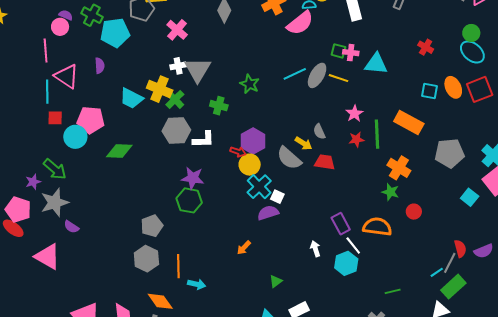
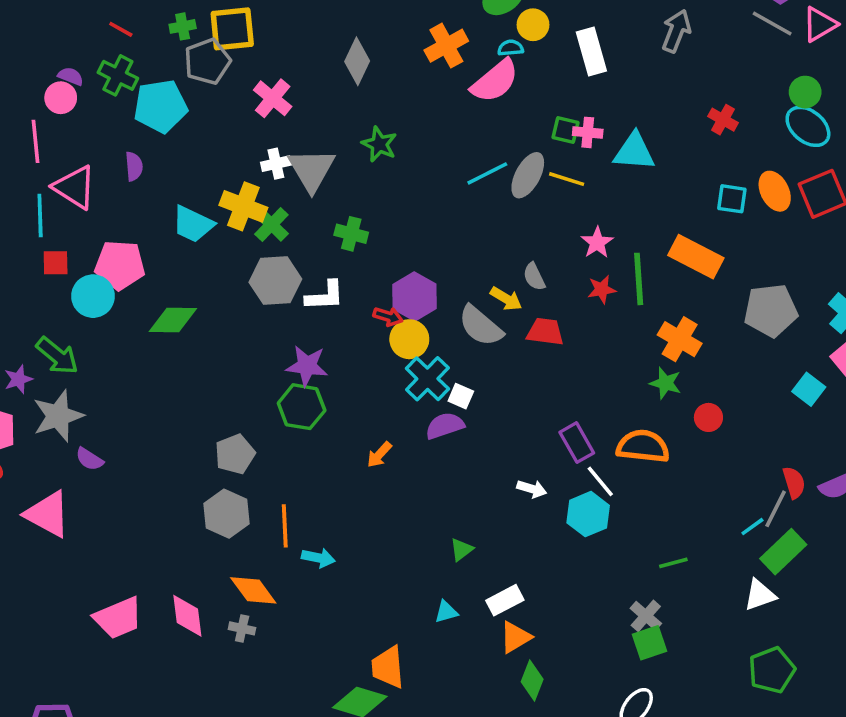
green star: (250, 84) -> (379, 144), moved
orange arrow: (244, 248) -> (379, 455), moved
white arrow: (315, 249) -> (532, 489), turned 126

